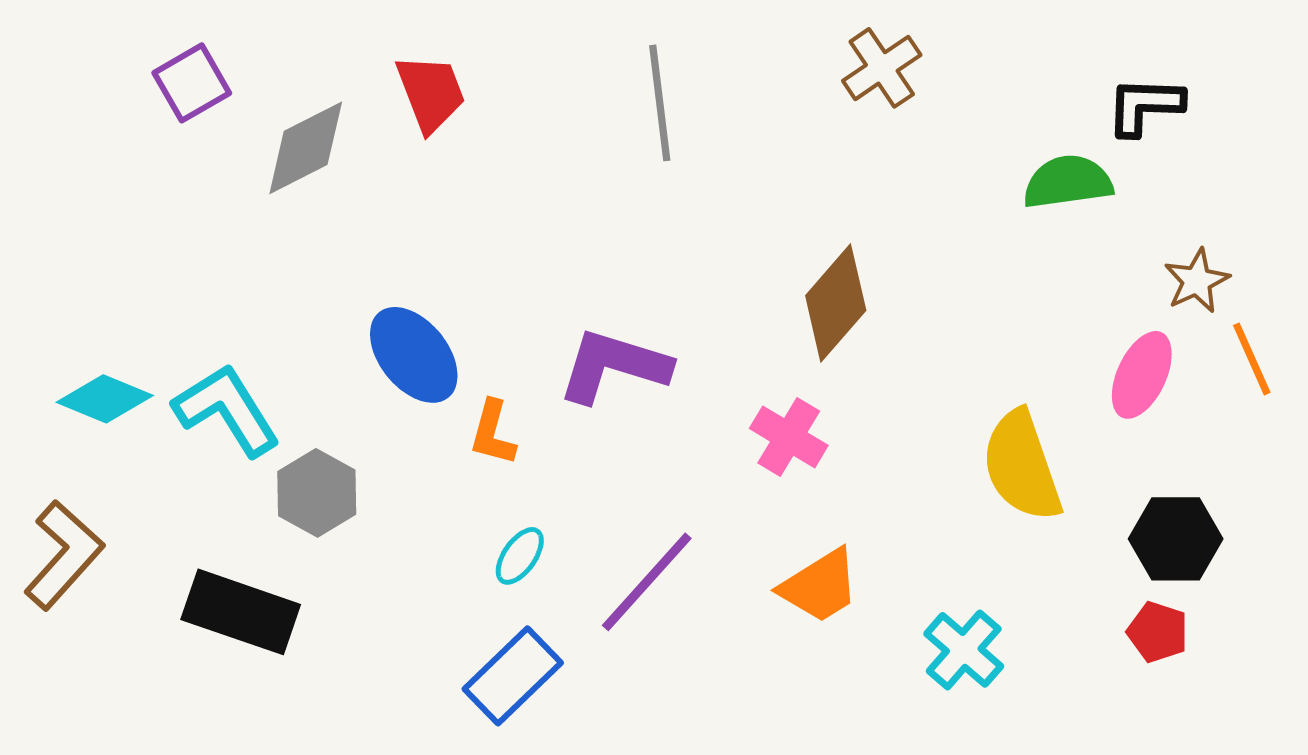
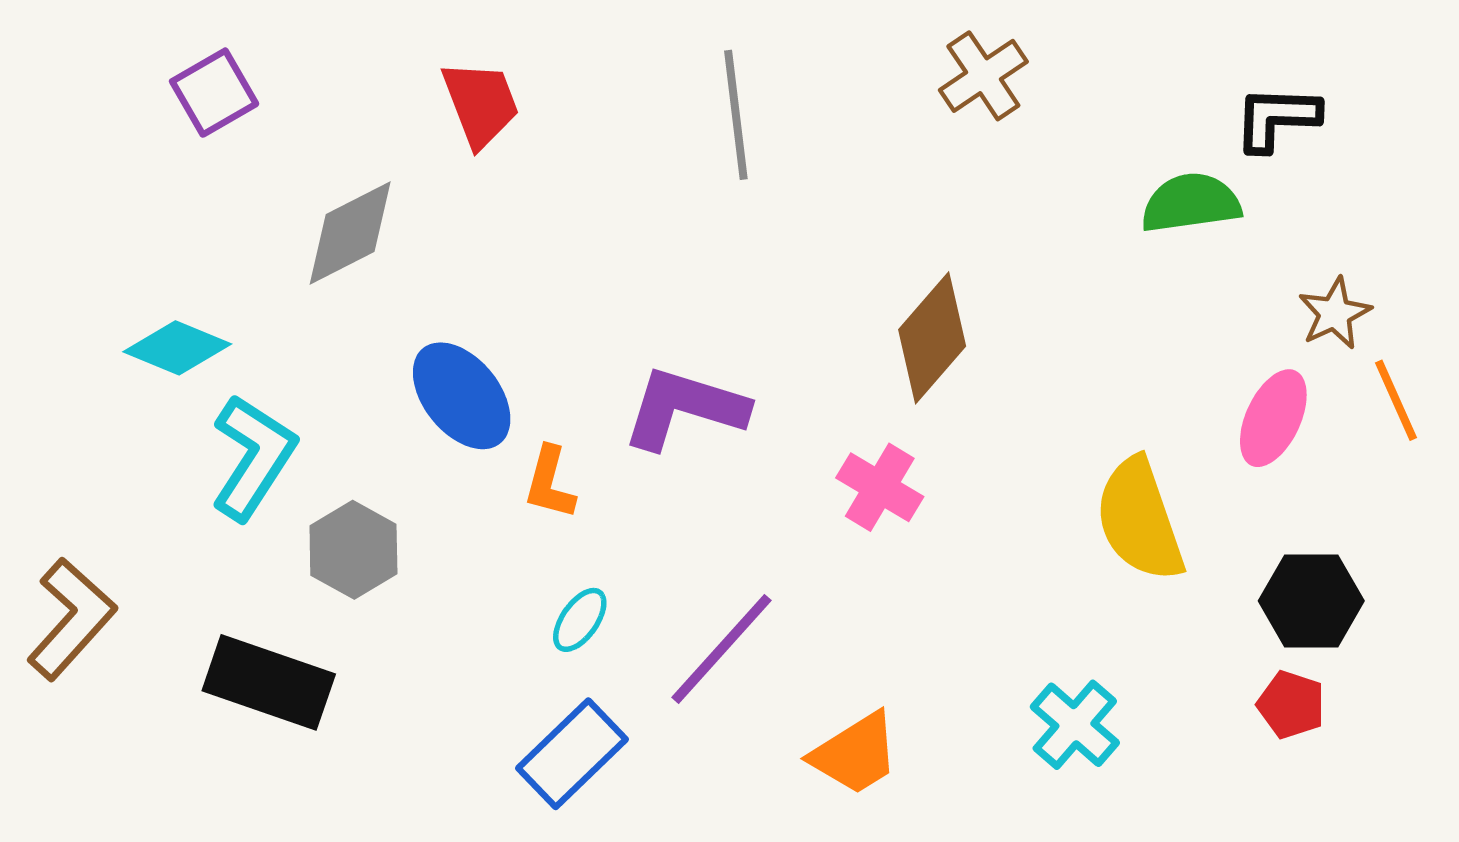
gray diamond: (306, 148) -> (350, 233), moved
cyan diamond: (105, 399) -> (177, 348), moved
cyan L-shape: (227, 410) -> (253, 457), turned 65
orange trapezoid: (820, 586) -> (855, 754), moved

